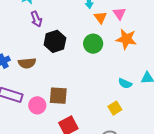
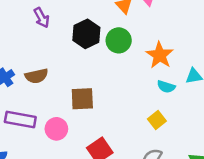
orange star: (126, 39) -> (160, 55), moved, turned 30
black hexagon: (55, 41) -> (86, 34), moved
brown square: (58, 96) -> (82, 99), moved

